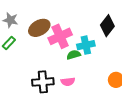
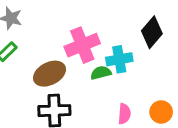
brown ellipse: (39, 28) -> (50, 74), moved
pink semicircle: (68, 82) -> (124, 114), moved, turned -80

